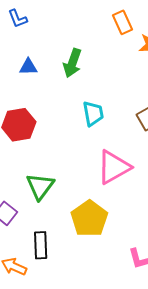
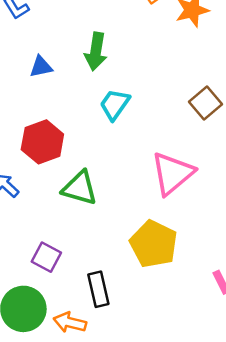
cyan trapezoid: (93, 114) -> (115, 104), moved, turned -124
green triangle: (40, 186) -> (80, 188), moved, turned -40

